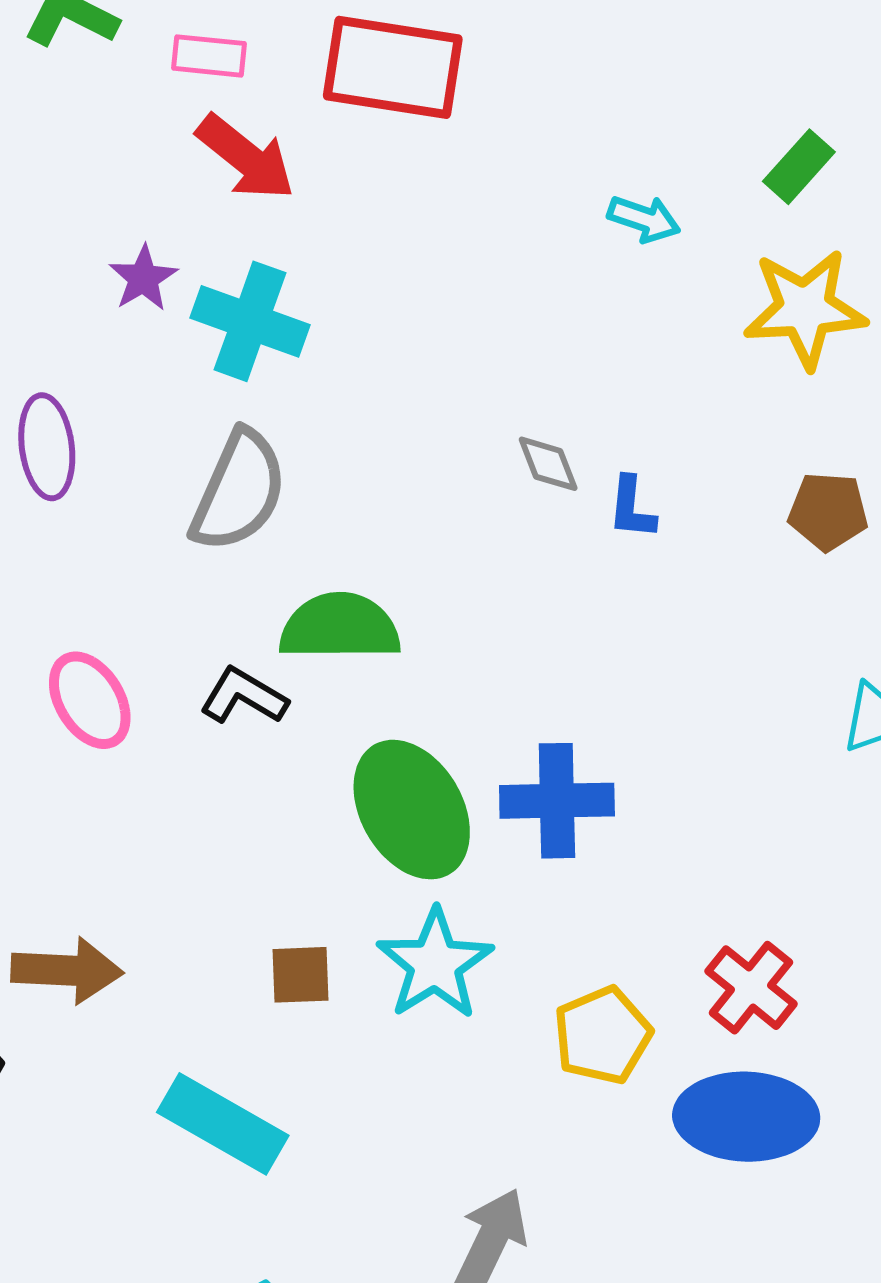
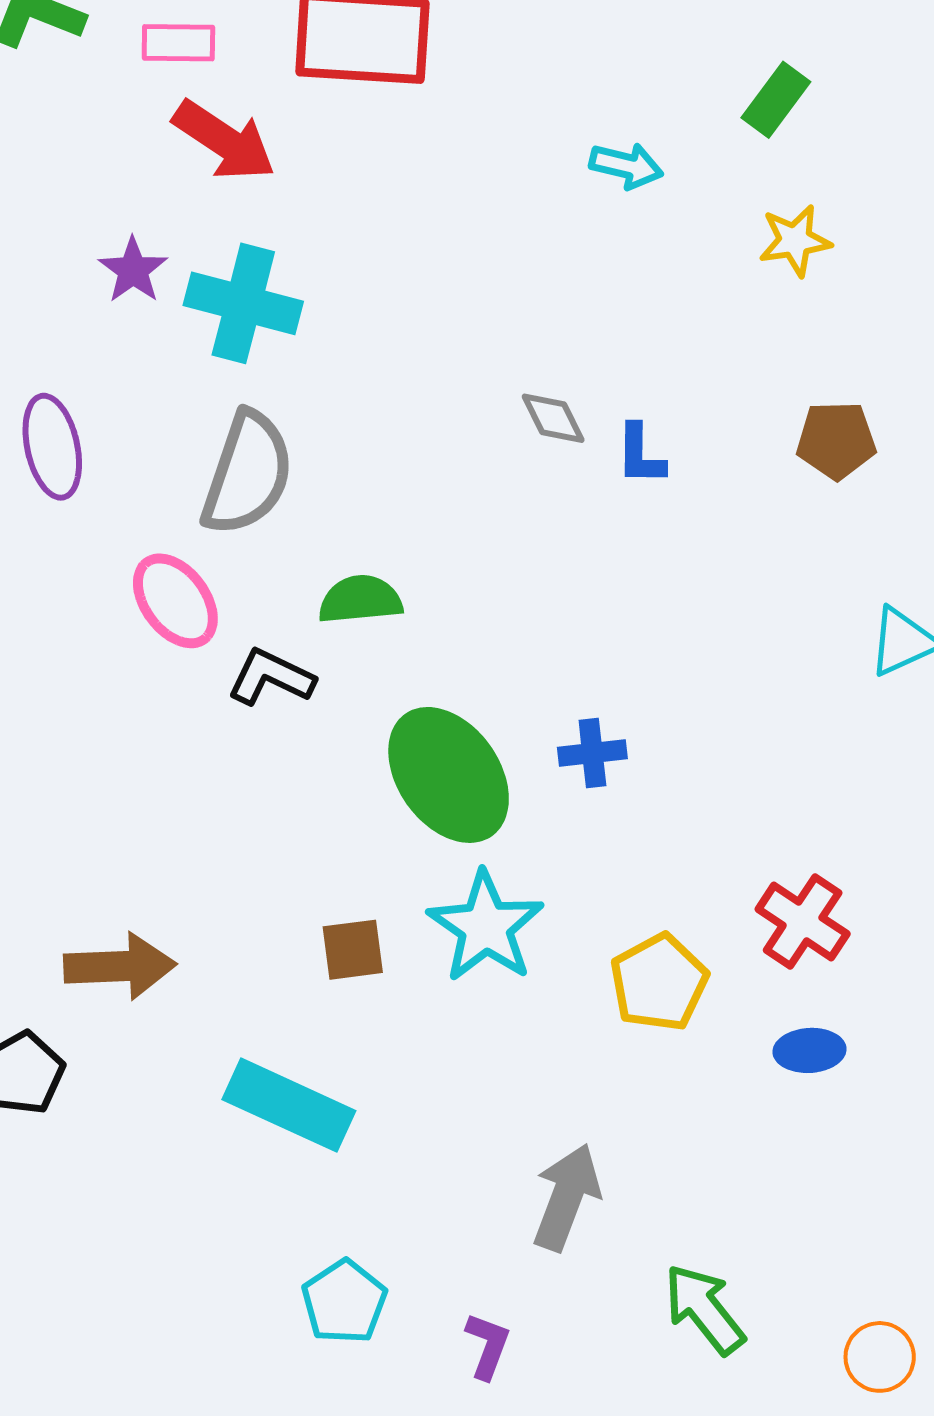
yellow star: (805, 309) -> (795, 241), size x0.6
green semicircle: (340, 627) -> (360, 600), size x0.7
pink ellipse: (90, 700) -> (175, 601), moved
blue cross: (557, 801) -> (592, 753), size x0.6
blue ellipse: (746, 1117) -> (810, 1050), size x0.5

